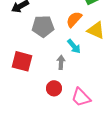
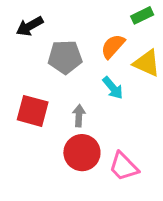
gray arrow: (61, 62) -> (79, 116), moved
red circle: (54, 88) -> (82, 153), size x1.5

